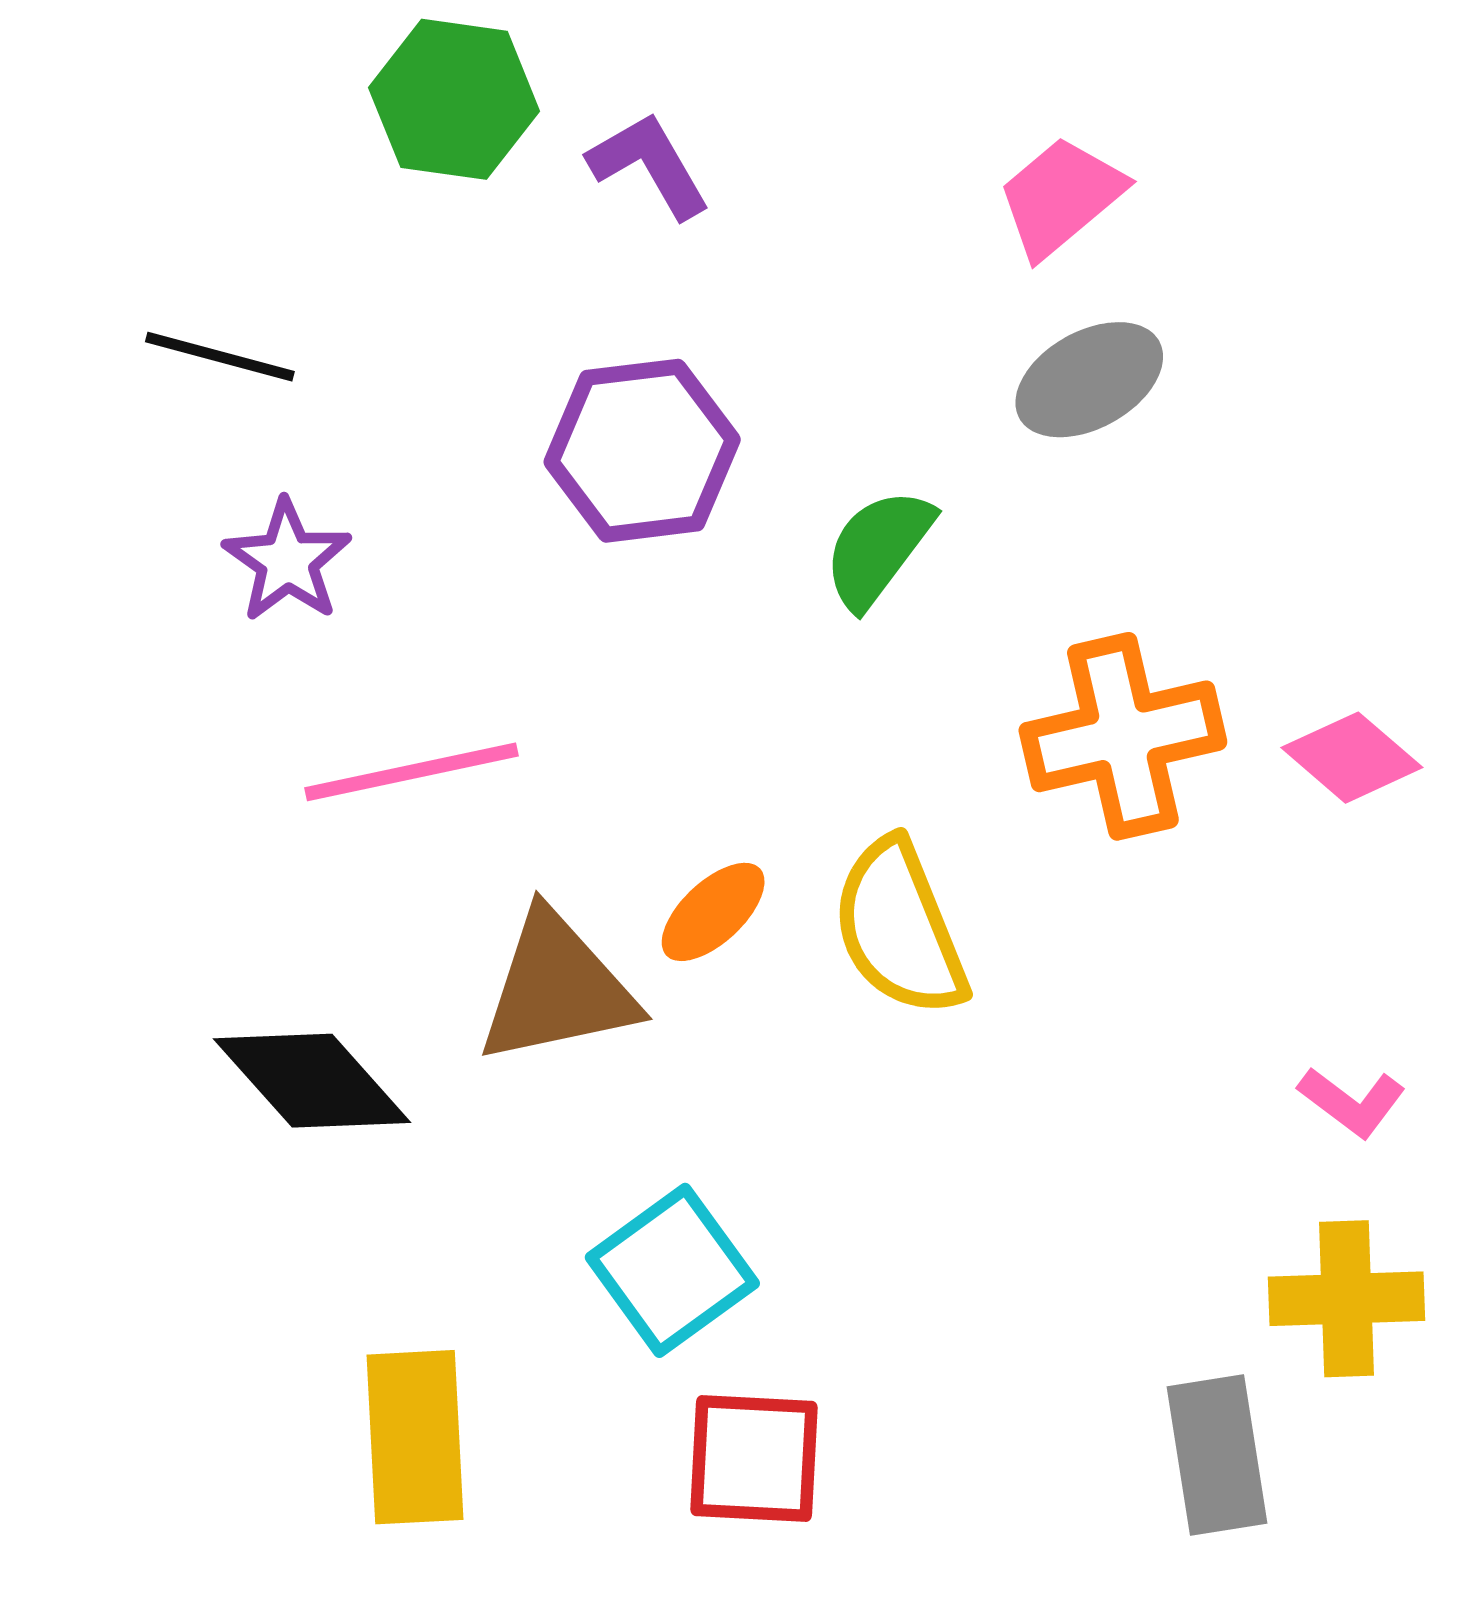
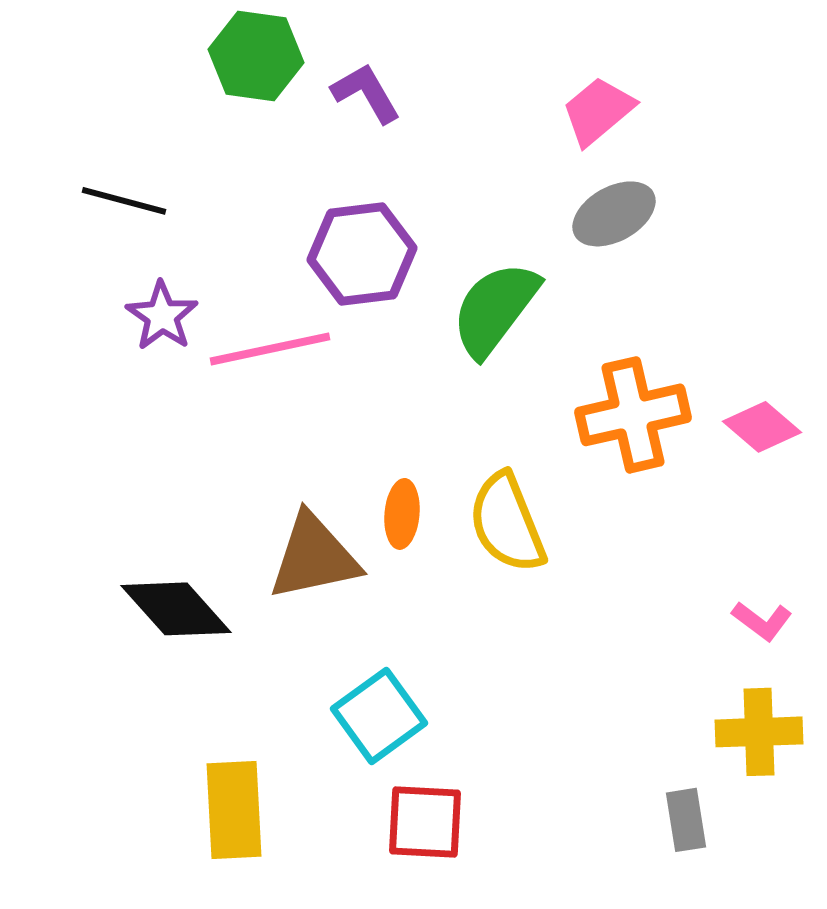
green semicircle: (878, 548) -> (495, 309), size x1.4
pink line: (411, 772) -> (270, 349), moved
orange ellipse: (713, 912) -> (402, 514), turned -42
gray rectangle: (1217, 1455) -> (686, 820), size x0.7

